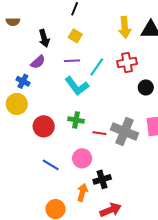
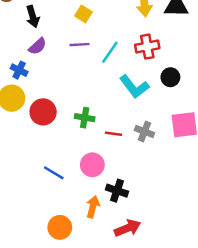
black arrow: (44, 38) -> (33, 16), moved
cyan L-shape: (77, 86) -> (134, 87), moved
red circle: (44, 126) -> (43, 112), moved
gray cross: (125, 131) -> (144, 131), size x0.6
black cross: (102, 179) -> (117, 191), turned 36

